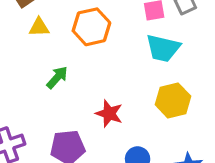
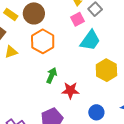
cyan trapezoid: (163, 48) -> (90, 40), turned -50
green arrow: (57, 77) -> (52, 75), moved

